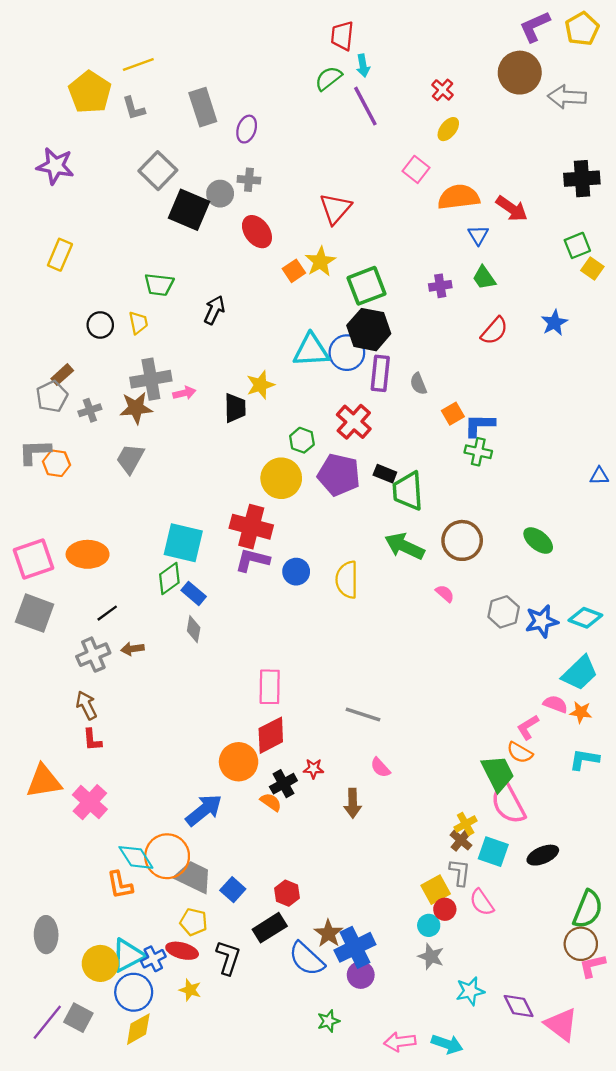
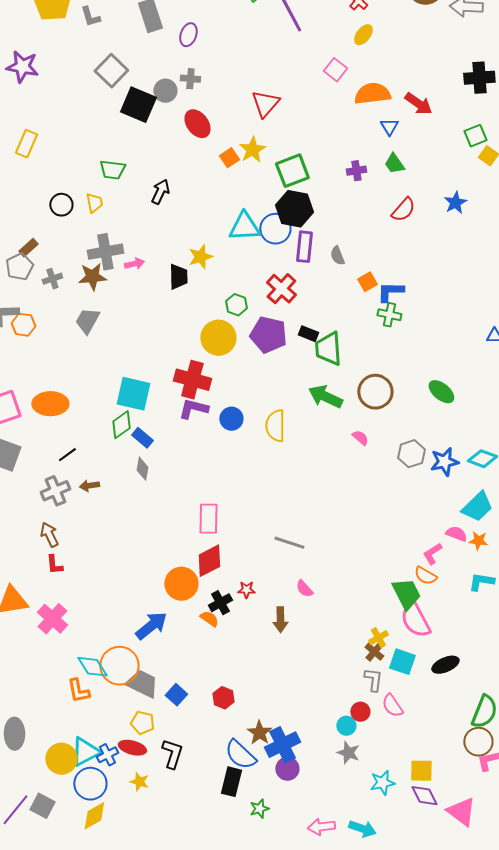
yellow square: (436, 890) -> (421, 771), moved, turned 30
black rectangle: (270, 928) -> (231, 782), moved, turned -44

